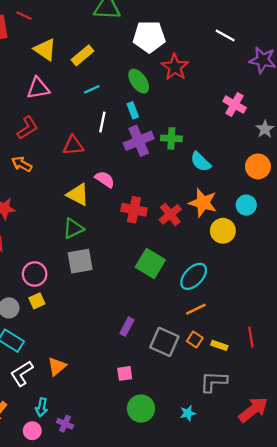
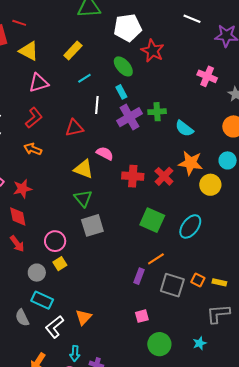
yellow triangle: (45, 50) -> (29, 51), moved
green triangle: (73, 228) -> (83, 198), turned -36
orange line: (196, 309) -> (156, 259), moved

